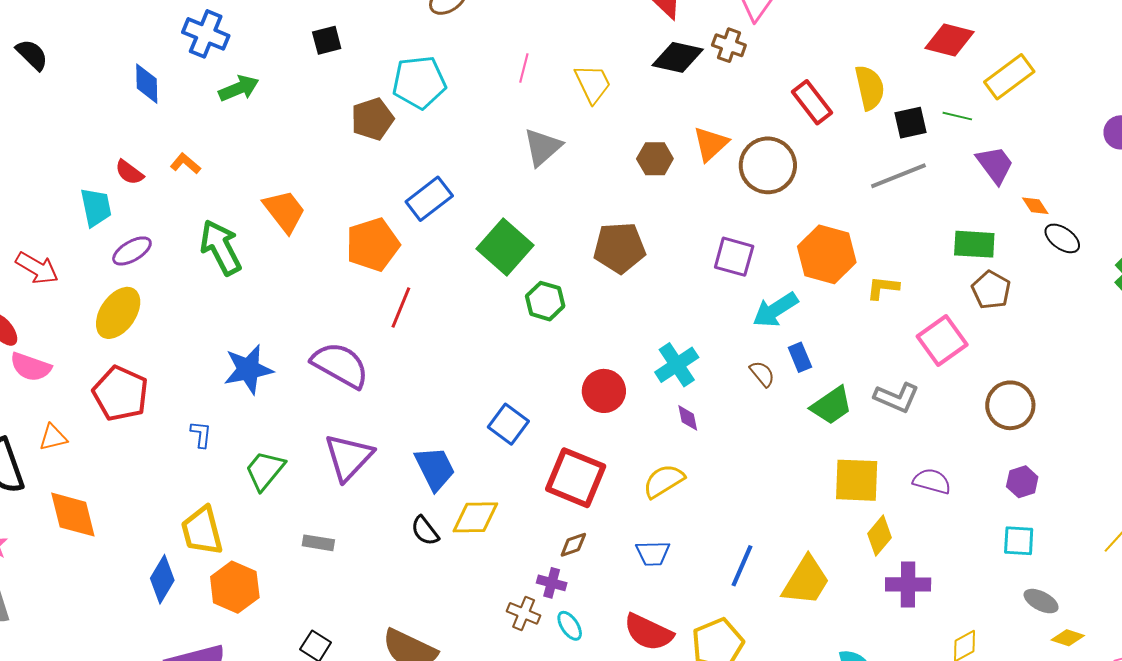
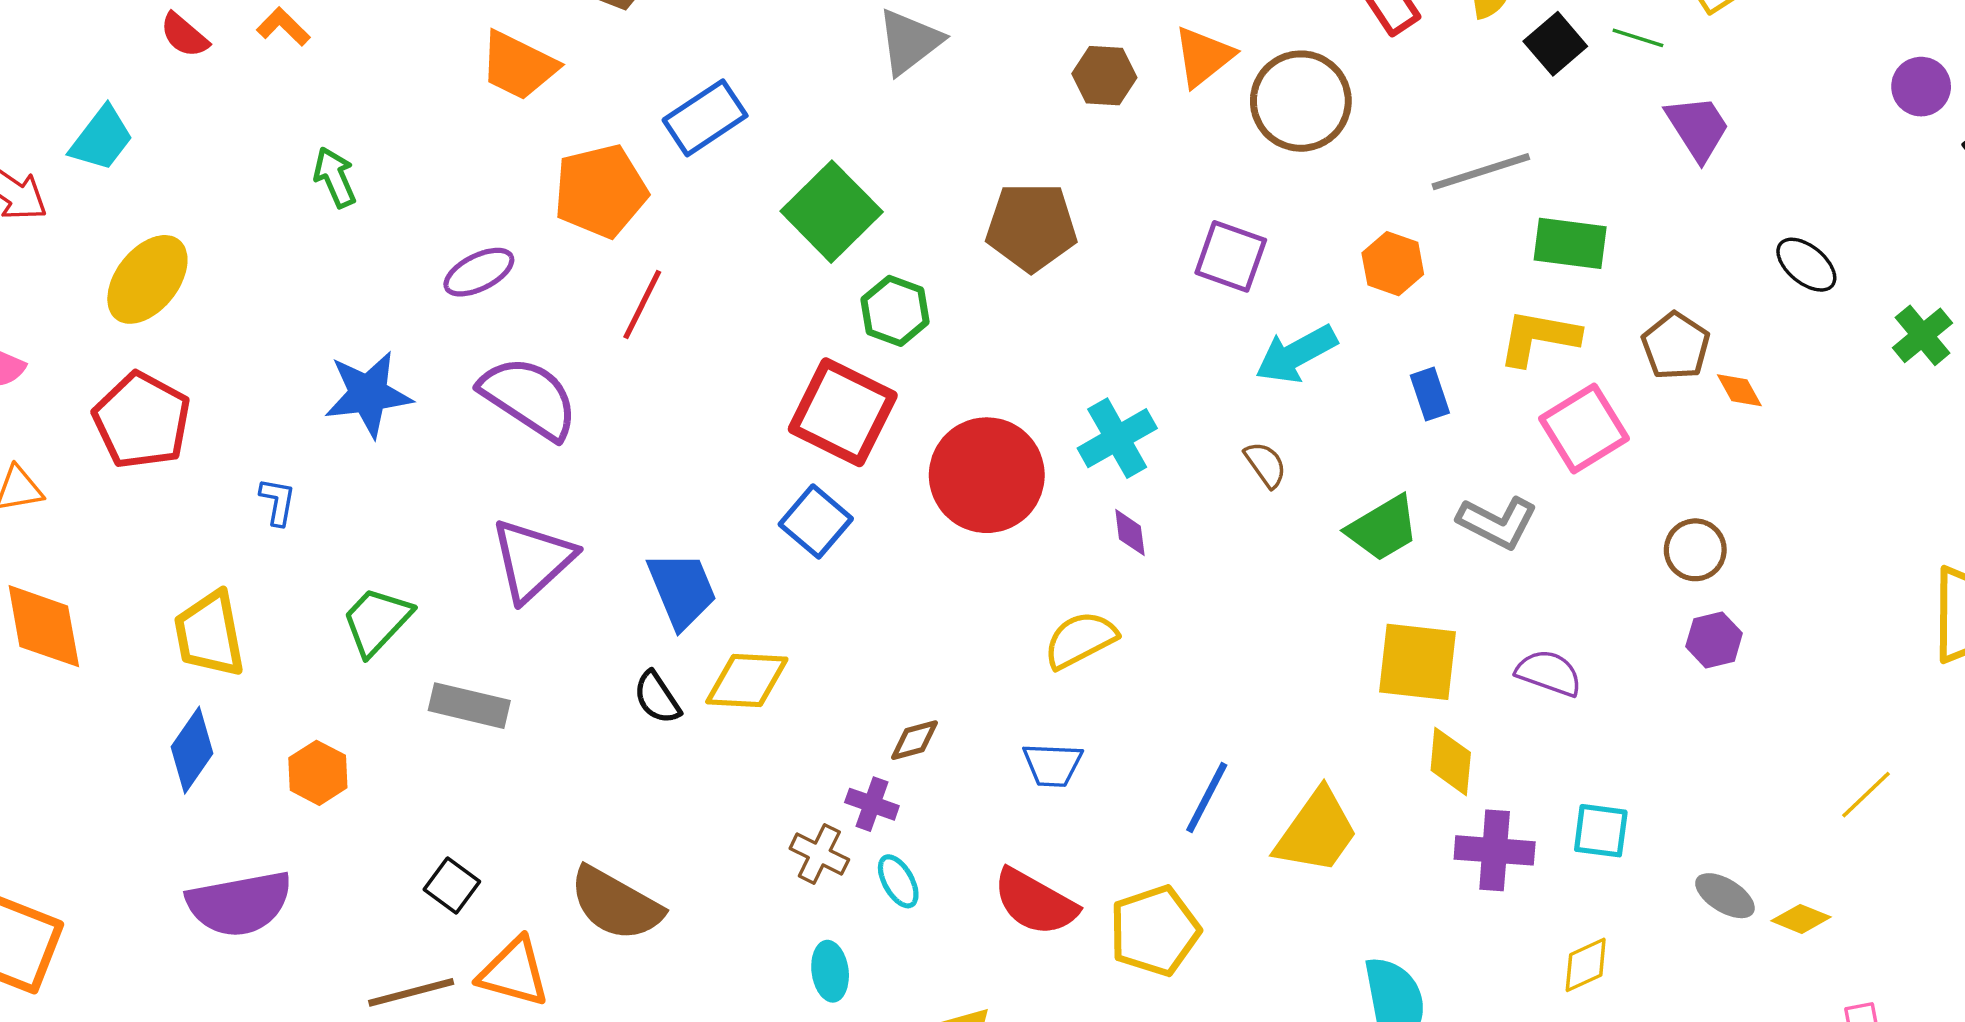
black square: (911, 123) -> (1555, 44), turned -32
gray line: (898, 176) -> (1481, 172), moved
orange diamond: (1035, 206) -> (1739, 390), moved
cyan trapezoid: (96, 207) -> (101, 139), moved, turned 45
orange trapezoid: (284, 211) -> (518, 66), moved, turned 150
green rectangle: (974, 244) -> (1570, 243), moved
green arrow: (221, 247) -> (335, 177), size x0.6
purple ellipse: (132, 251) -> (479, 272), moved
orange hexagon: (827, 254) -> (1393, 264), size x0.6
yellow L-shape: (883, 288) -> (1539, 337), moved, size x1.4
blue rectangle: (800, 357) -> (1430, 394), moved
red circle: (604, 391) -> (987, 475), size x1.5
brown circle: (1010, 405) -> (1695, 550), size x0.7
green trapezoid: (265, 470) -> (377, 621), moved
red square: (576, 478) -> (843, 412), moved
purple hexagon: (1022, 482) -> (1714, 640), moved
yellow trapezoid: (202, 531) -> (209, 634), moved
yellow diamond: (880, 536) -> (1451, 761), turned -39
cyan square: (1019, 541) -> (1601, 831), moved
gray rectangle: (318, 543) -> (469, 706), size x1.4
orange hexagon: (235, 587) -> (318, 773), size x0.7
yellow diamond: (1068, 638) -> (1801, 919), moved

